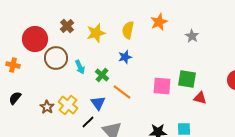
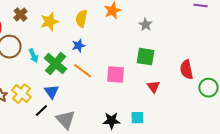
green cross: (102, 75) -> (55, 64), size x1.6
green square: (187, 79) -> (145, 57), moved
orange line: (122, 92) -> (82, 71), moved
red triangle: (200, 98) -> (153, 87), turned 40

